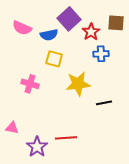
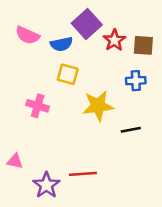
brown square: (116, 23) -> (143, 45), moved
blue cross: (101, 54) -> (136, 81), moved

